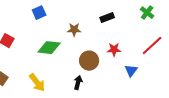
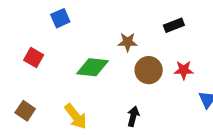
blue square: (39, 13) -> (60, 18), moved
brown circle: (89, 61) -> (149, 70), moved

